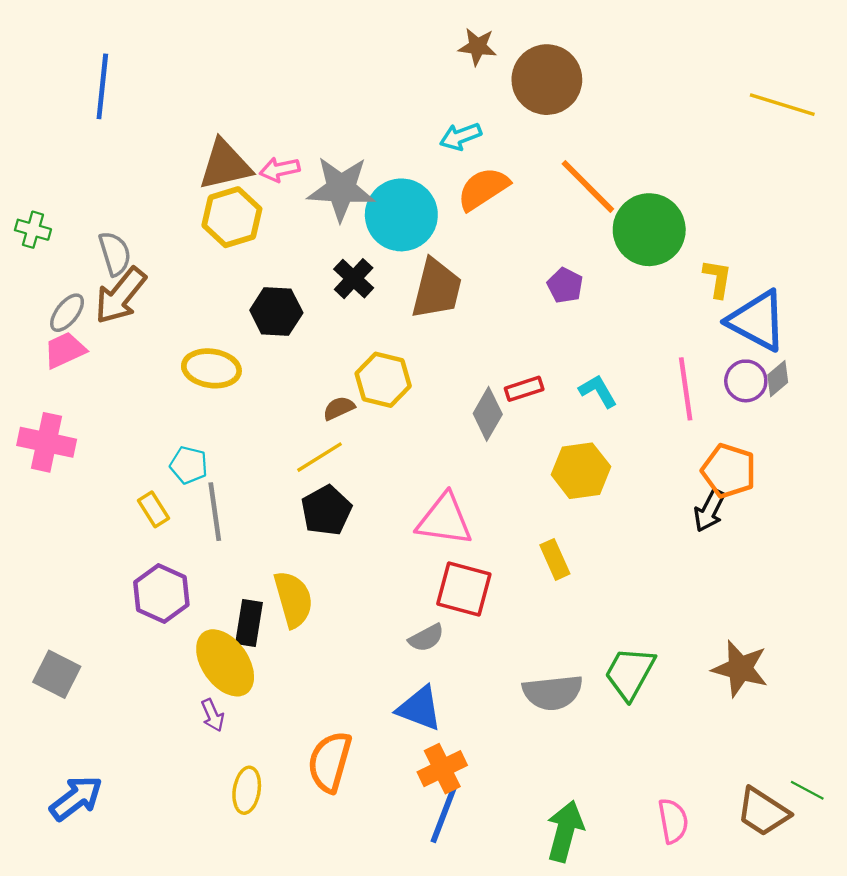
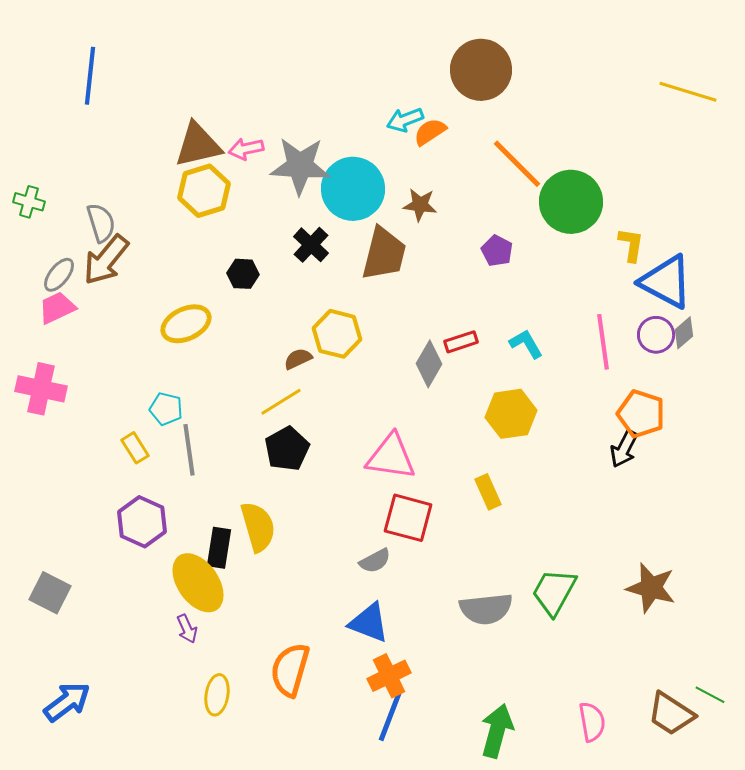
brown star: (478, 47) -> (420, 205), moved
orange semicircle: (483, 189) -> (430, 132), moved, size x0.7
black hexagon: (276, 312) -> (243, 274), size x0.7
yellow ellipse: (211, 368) -> (186, 324), turned -33

